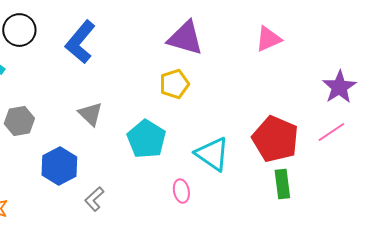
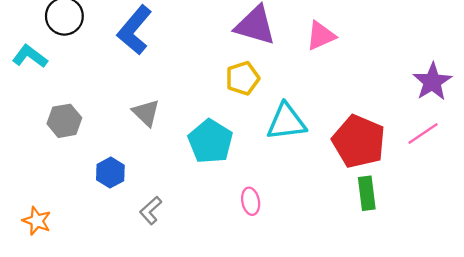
pink triangle: (268, 39) -> (321, 36), moved
cyan triangle: (212, 154) -> (286, 122), moved, turned -42
blue hexagon: (59, 166) -> (110, 173), size x0.7

